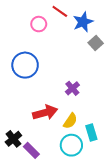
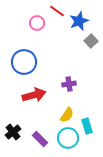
purple cross: (72, 88) -> (69, 84), turned 32
red arrow: (45, 113) -> (34, 95), moved
purple rectangle: (31, 150) -> (40, 139), moved

